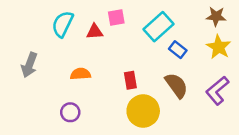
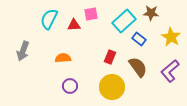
brown star: (216, 16) -> (151, 13), moved
red rectangle: (130, 80) -> (110, 57), moved, turned 32
purple circle: (70, 112) -> (70, 86), moved

